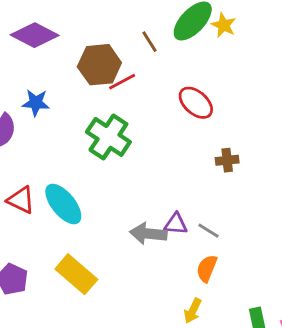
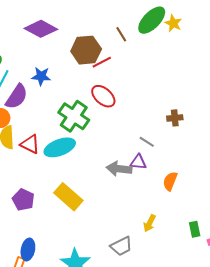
red ellipse: (196, 103) -> (103, 96), moved
green cross: (108, 137) -> (74, 116), moved
cyan ellipse: (63, 204) -> (60, 147), turned -72
gray line: (208, 231) -> (147, 142), moved
orange semicircle: (207, 268) -> (170, 181), moved

